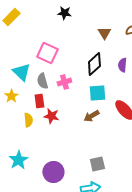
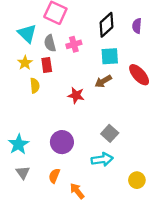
yellow star: (11, 96) -> (25, 63), moved
red star: (51, 116) -> (76, 95), moved
cyan star: (18, 160) -> (18, 144), moved
gray square: (97, 164) -> (110, 133), turned -35

